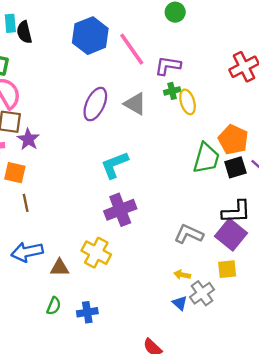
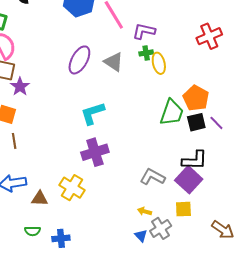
green semicircle: (54, 306) -> (32, 231), turned 63

